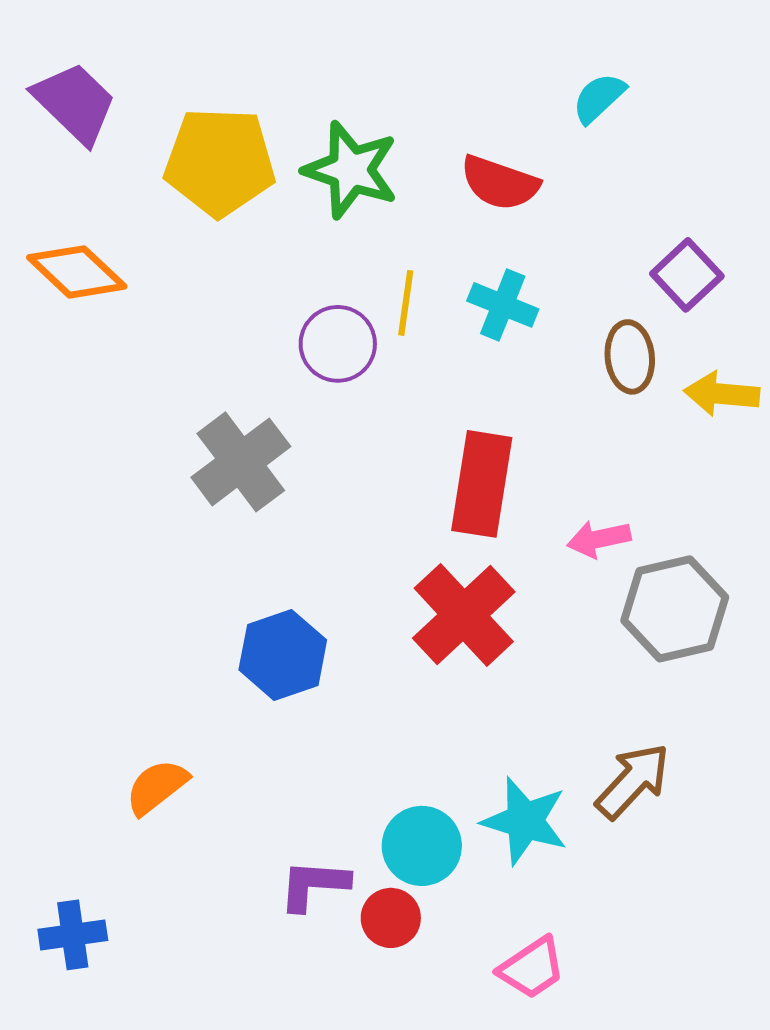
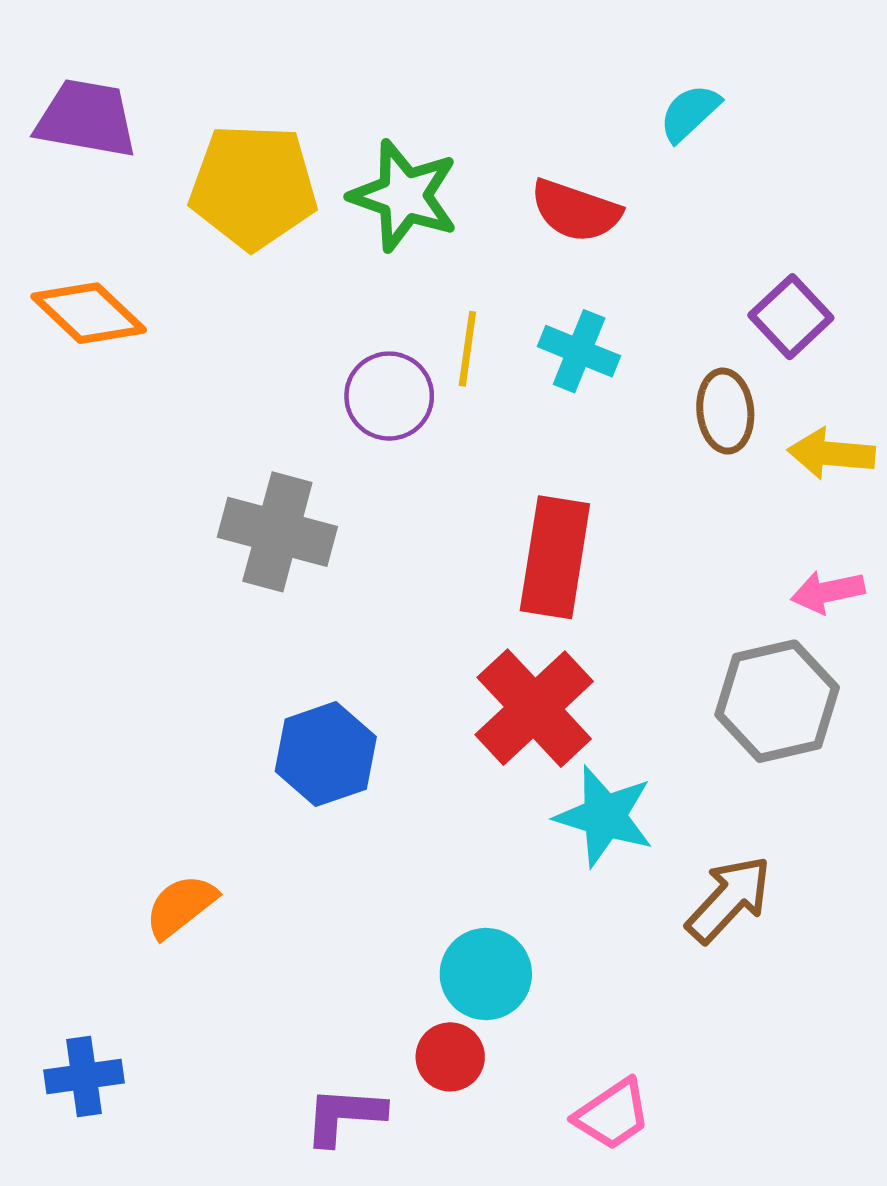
purple trapezoid: (75, 103) -> (86, 119), turned -34
gray cross: (241, 462) -> (277, 532), turned -38
pink arrow: (599, 539) -> (828, 592), moved
cyan star: (525, 821) -> (604, 816), moved
purple L-shape: (314, 885) -> (344, 1116), moved

